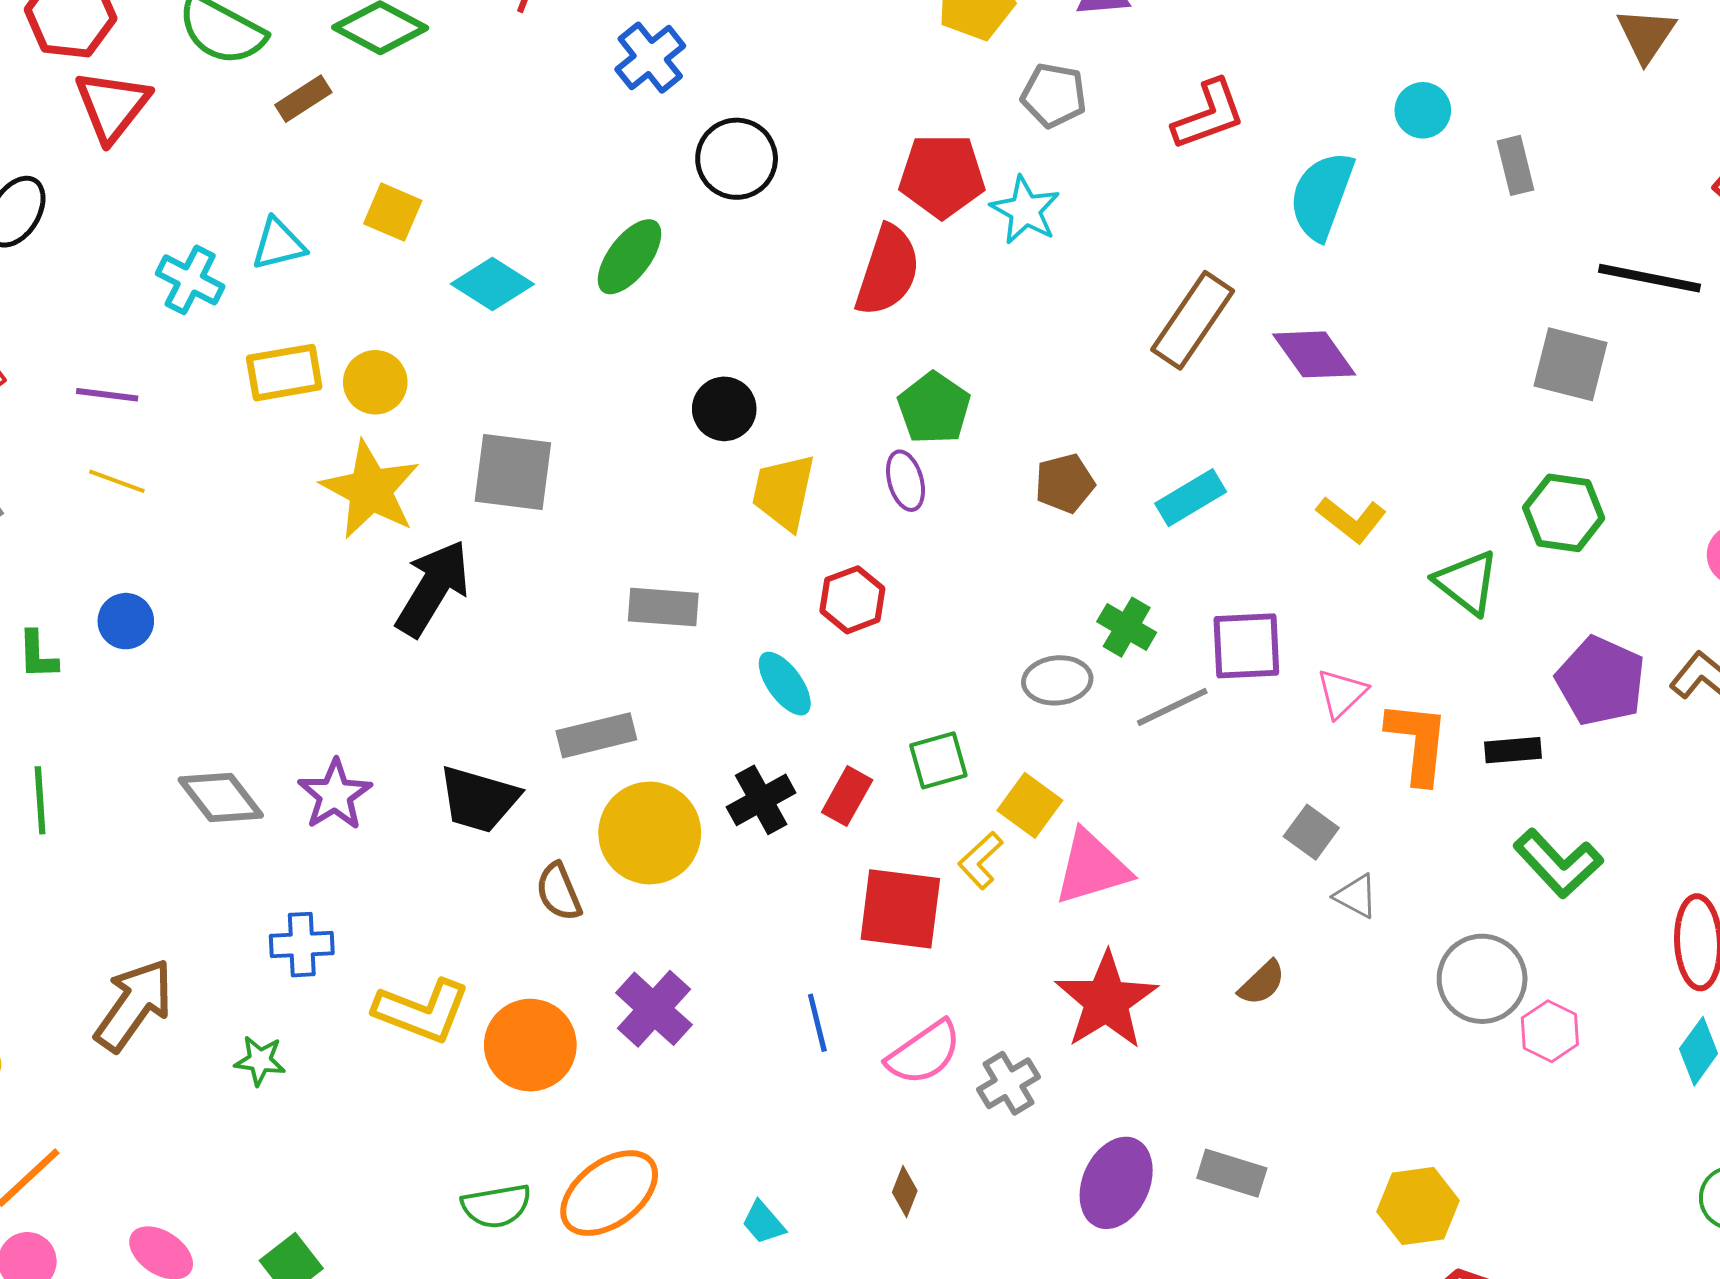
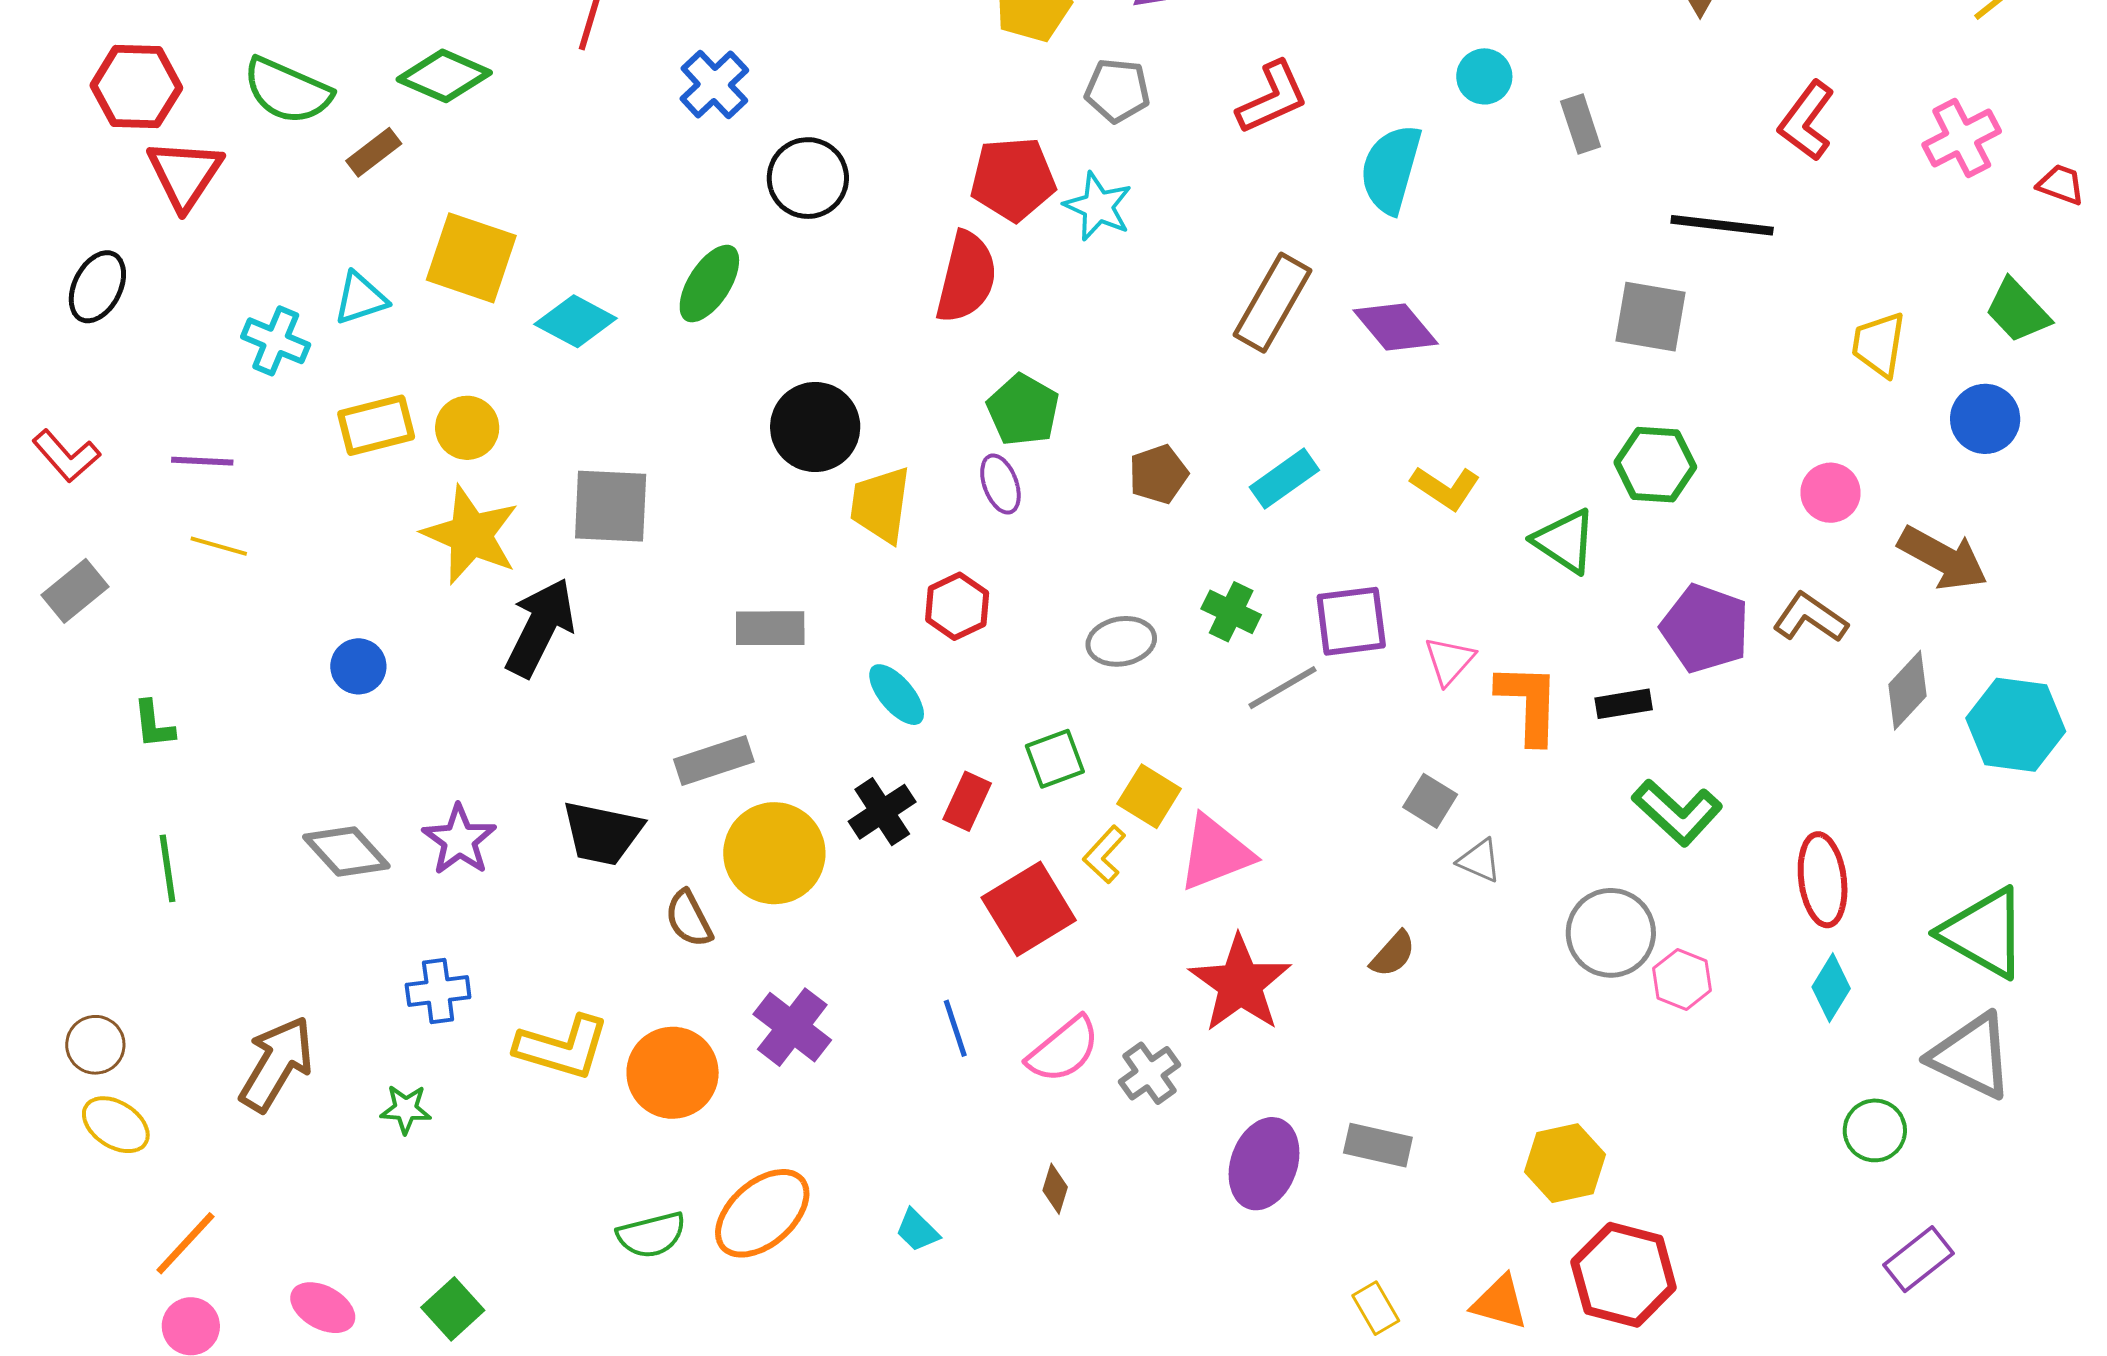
yellow square: (393, 212) -> (471, 258), size x1.6
black circle: (724, 409) -> (815, 427), size x1.4
blue circle: (126, 621) -> (358, 666), moved
gray ellipse: (1057, 680) -> (1121, 641), moved
red square: (900, 909) -> (1029, 909), turned -34

